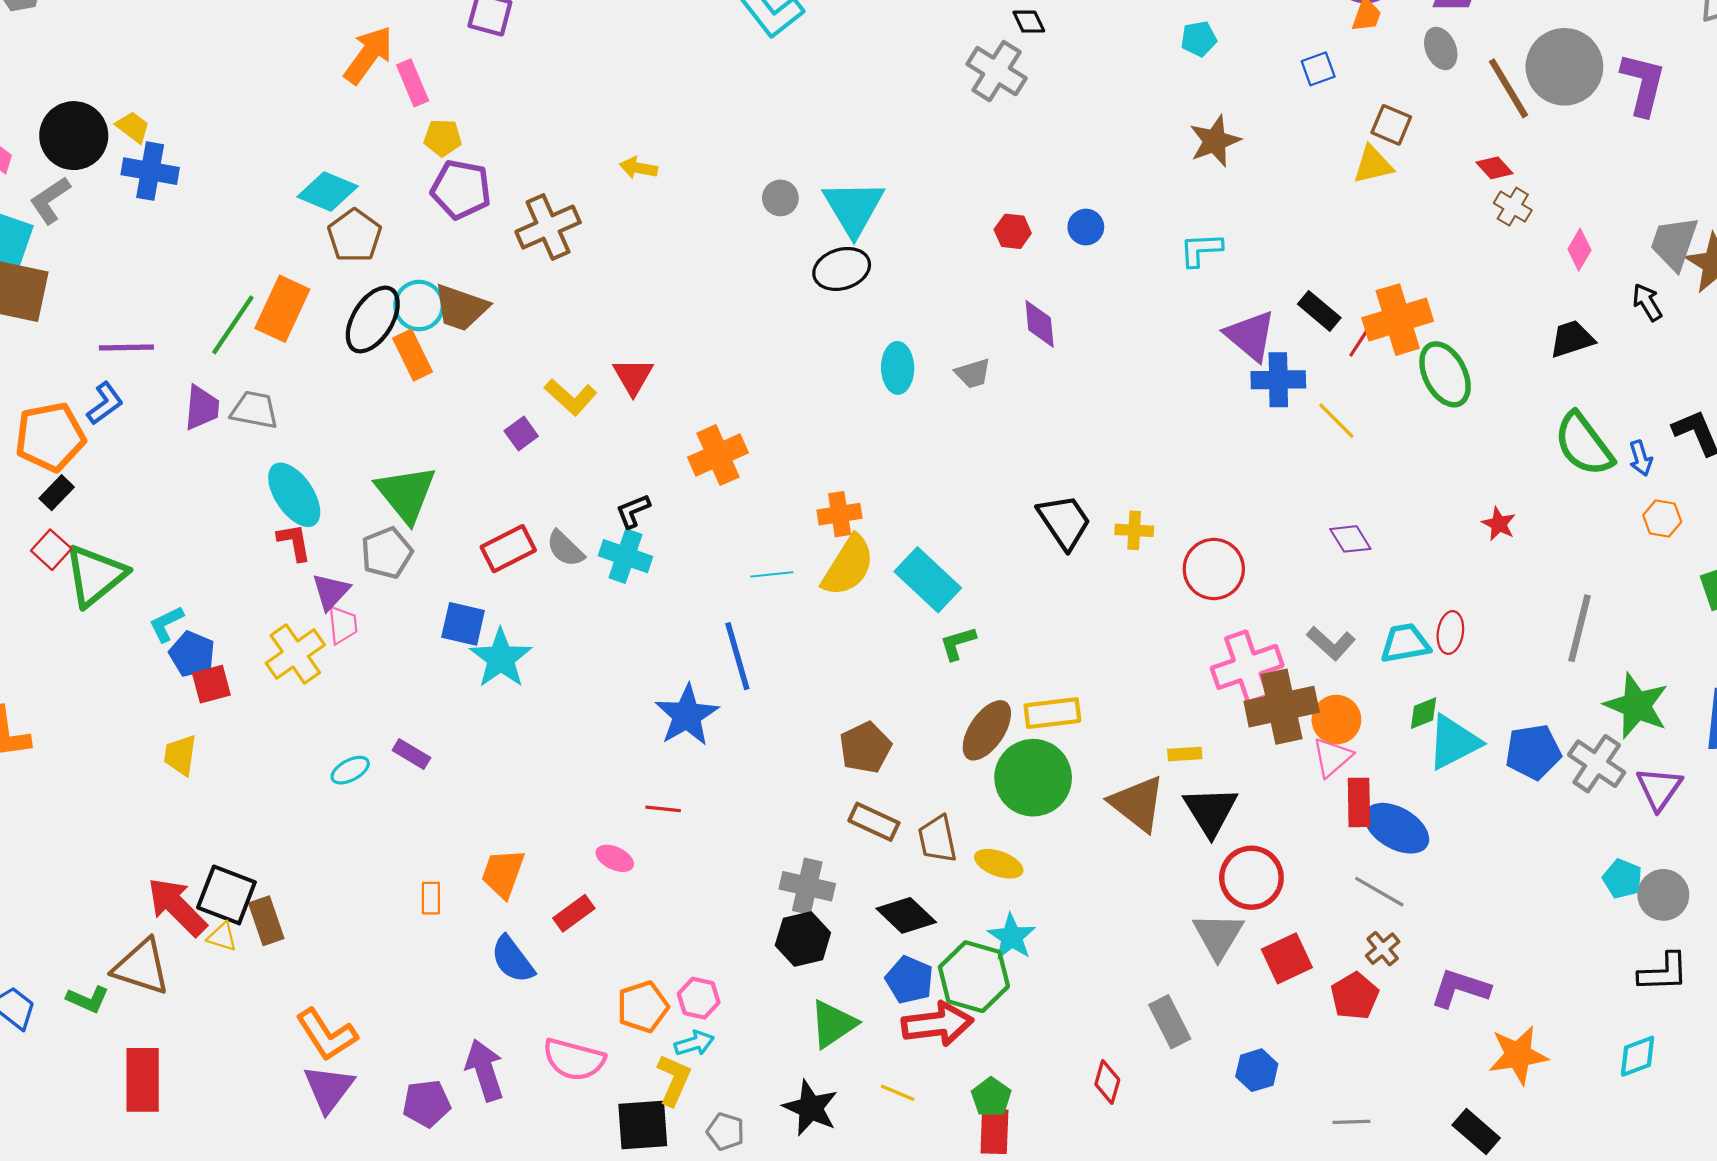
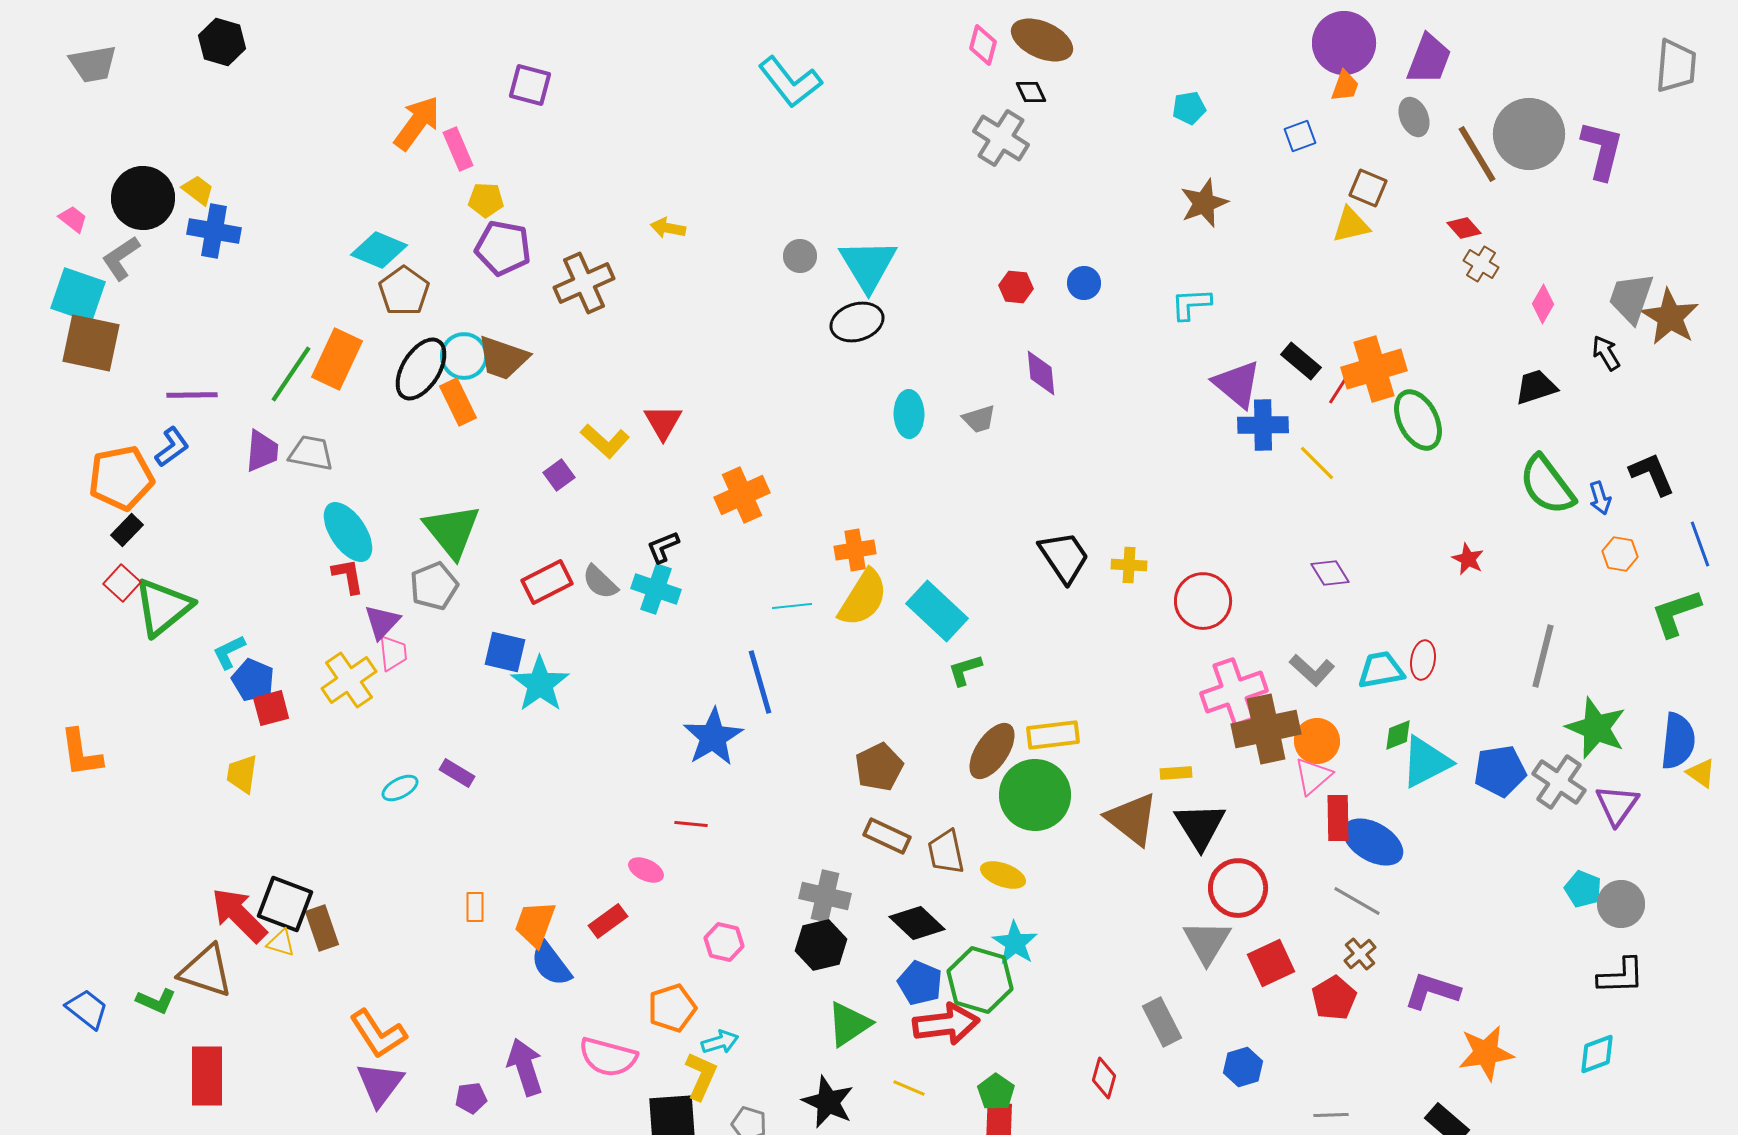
orange trapezoid: (503, 873) -> (535, 924), moved
pink hexagon: (699, 998) -> (724, 942), moved
purple pentagon: (427, 1104) -> (471, 1098), size x0.7

